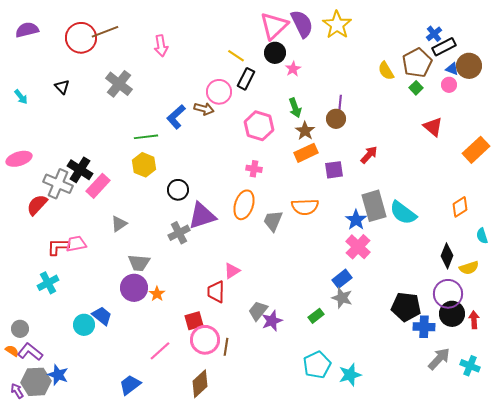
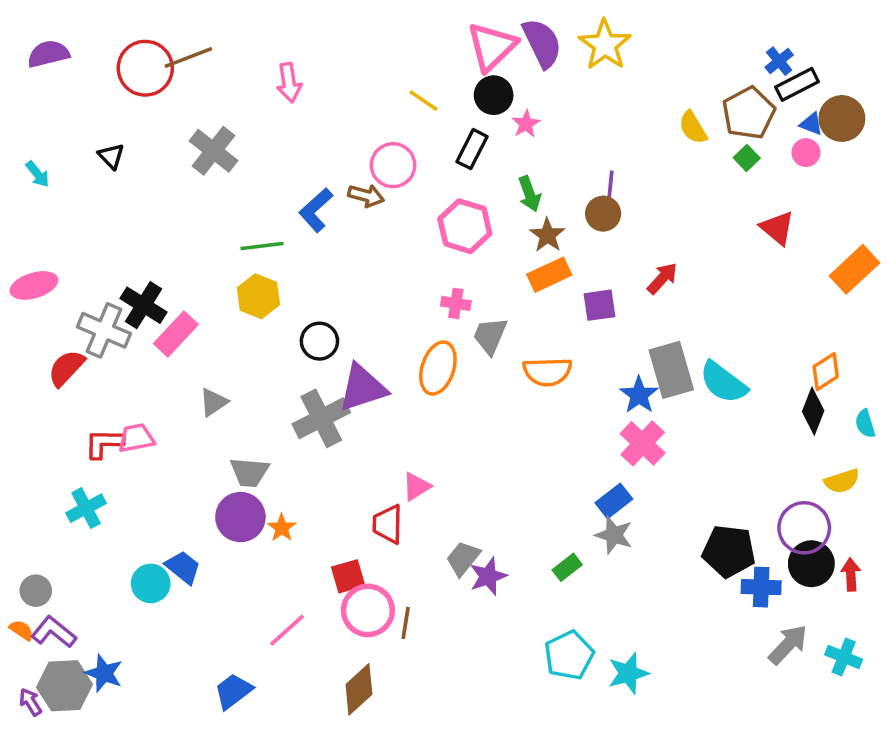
black rectangle: (246, 79) -> (472, 149), moved
gray trapezoid: (273, 221) -> (490, 336), moved
gray cross: (179, 233) -> (321, 418), size x1.4
black diamond: (447, 256) -> (813, 411), moved

